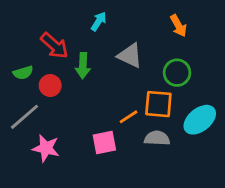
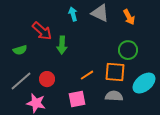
cyan arrow: (99, 21) -> (73, 14), turned -48
gray triangle: (130, 56) -> (100, 13), moved
red circle: (50, 85) -> (47, 79), moved
orange line: (129, 117) -> (87, 75), moved

